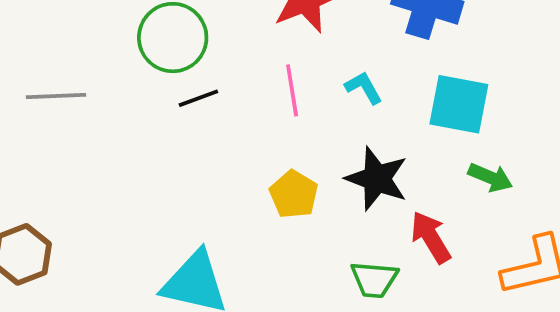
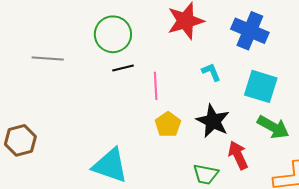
pink line: (292, 90) -> (156, 86), moved
green arrow: (490, 177) -> (273, 127), size x1.4

